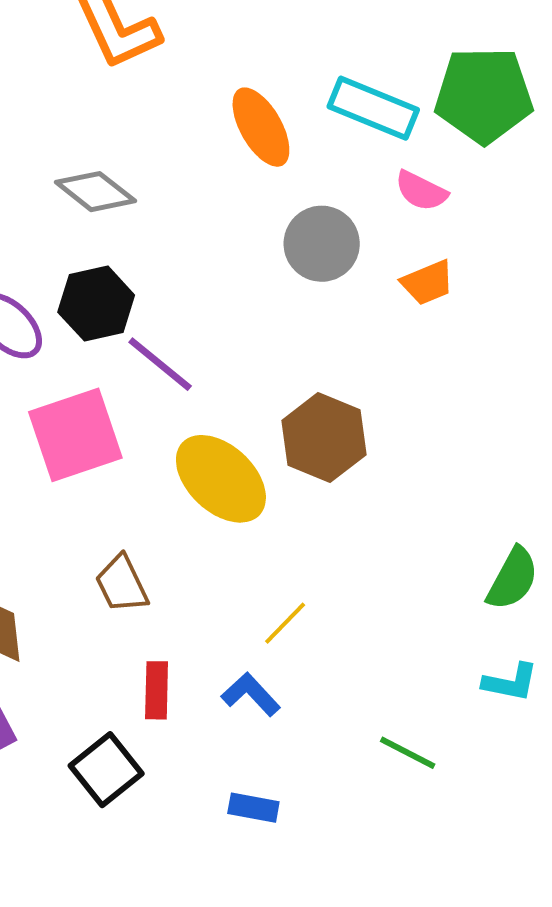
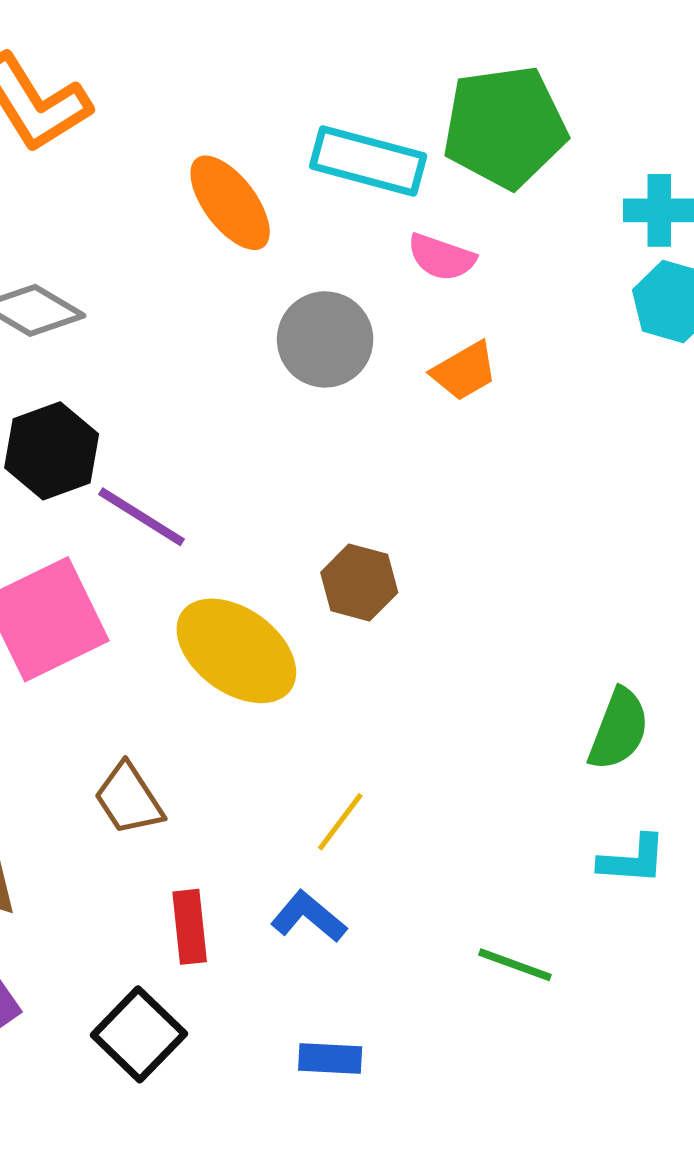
brown hexagon: (324, 438) -> (359, 583), size x0.7

